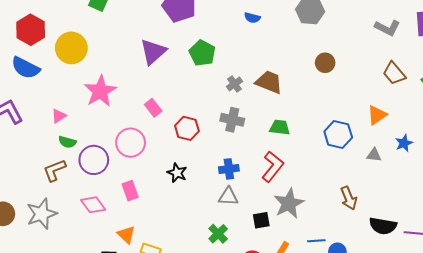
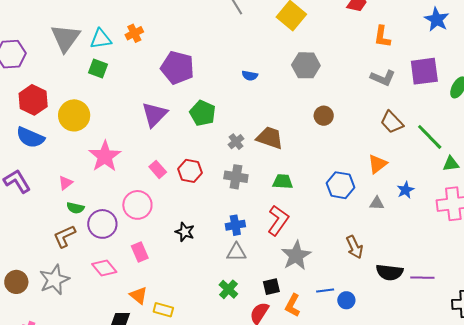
red hexagon: (187, 128) -> (190, 171), moved
black square: (261, 220) -> (271, 287), moved

